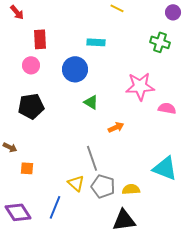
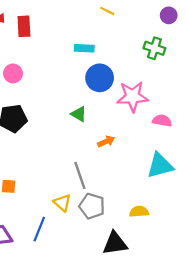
red rectangle: (40, 39) -> (24, 26), moved
blue circle: (75, 69) -> (100, 78), moved
cyan triangle: (165, 168) -> (160, 166), moved, turned -36
yellow semicircle: (131, 189) -> (139, 212), moved

